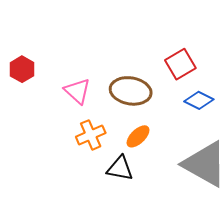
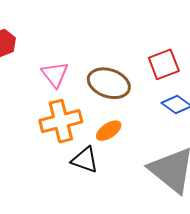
orange cross: (91, 135) -> (61, 121), size x1.4

